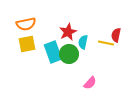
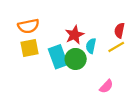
red semicircle: (116, 35) -> (119, 30), moved
yellow line: (106, 43) -> (116, 47), turned -42
pink semicircle: (90, 83) -> (106, 86), moved

